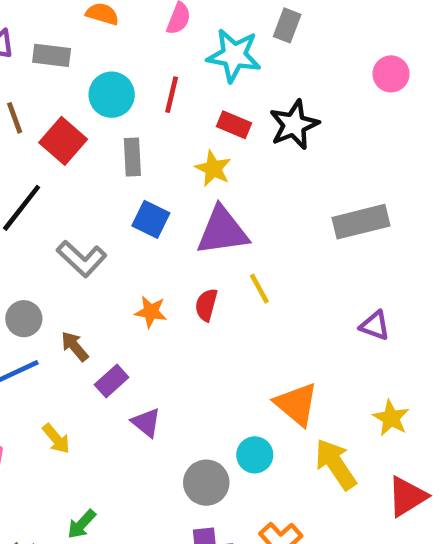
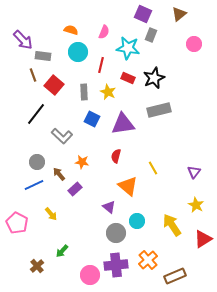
gray rectangle: (52, 55) -> (43, 56), moved
pink circle: (391, 74) -> (194, 44), moved
cyan circle: (112, 95) -> (78, 52), moved
yellow star: (213, 169) -> (108, 92), moved
gray rectangle: (361, 222) -> (159, 110), moved
yellow line: (259, 289) -> (153, 168), moved
orange star: (151, 312) -> (82, 162), moved
purple triangle: (375, 326) -> (194, 172), moved, turned 48
orange triangle: (296, 404) -> (128, 186), moved
purple triangle: (146, 423) -> (109, 207), moved

